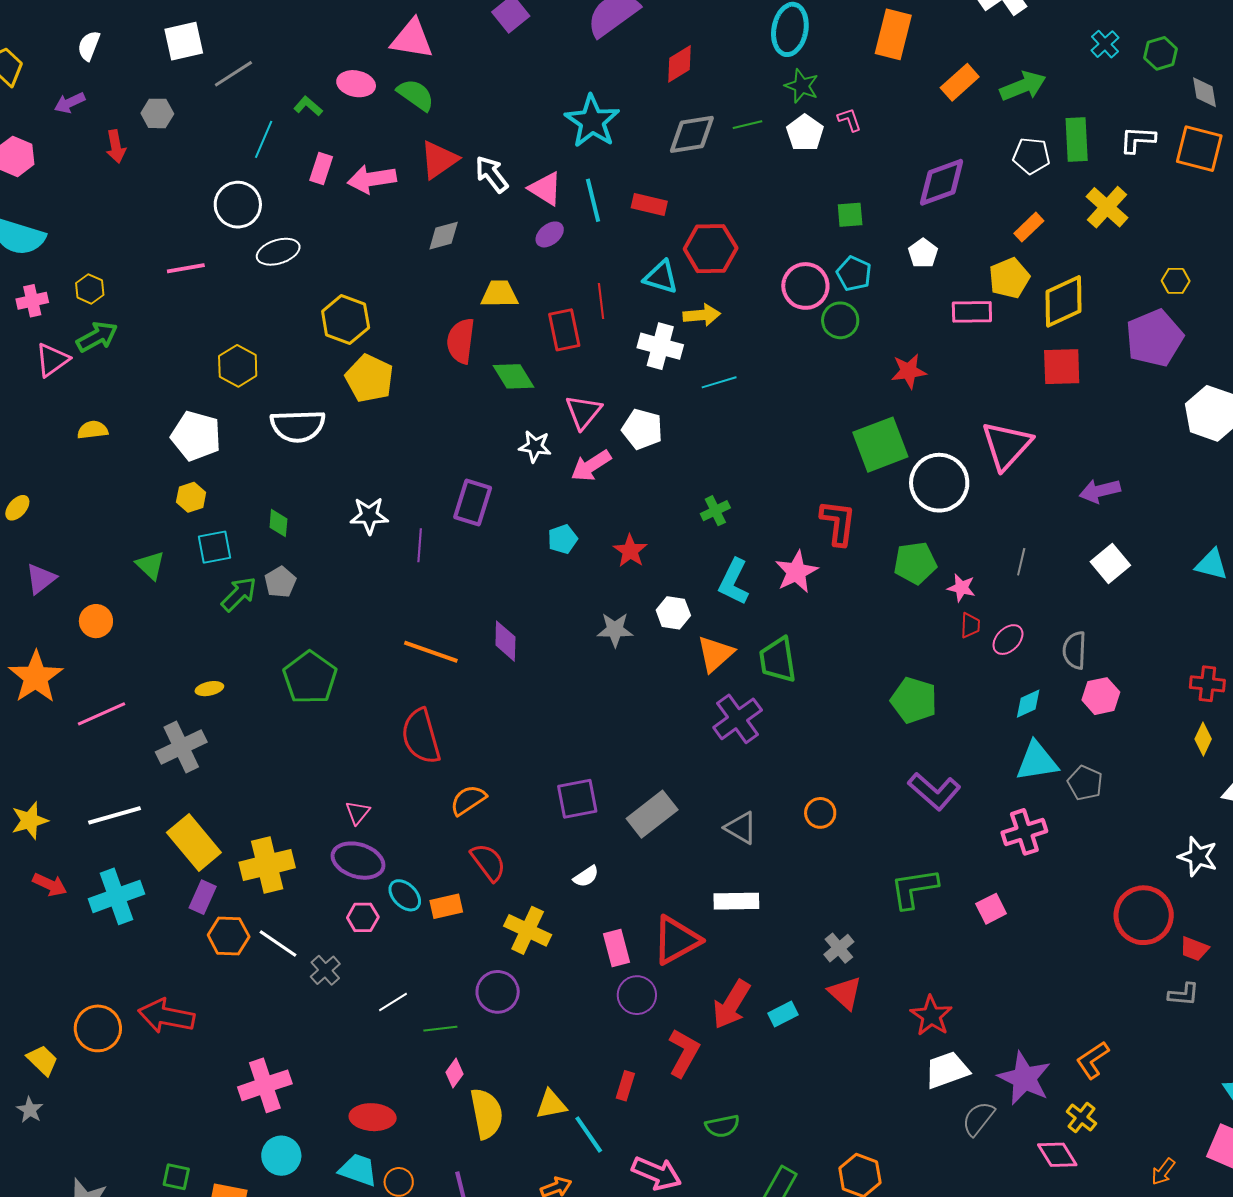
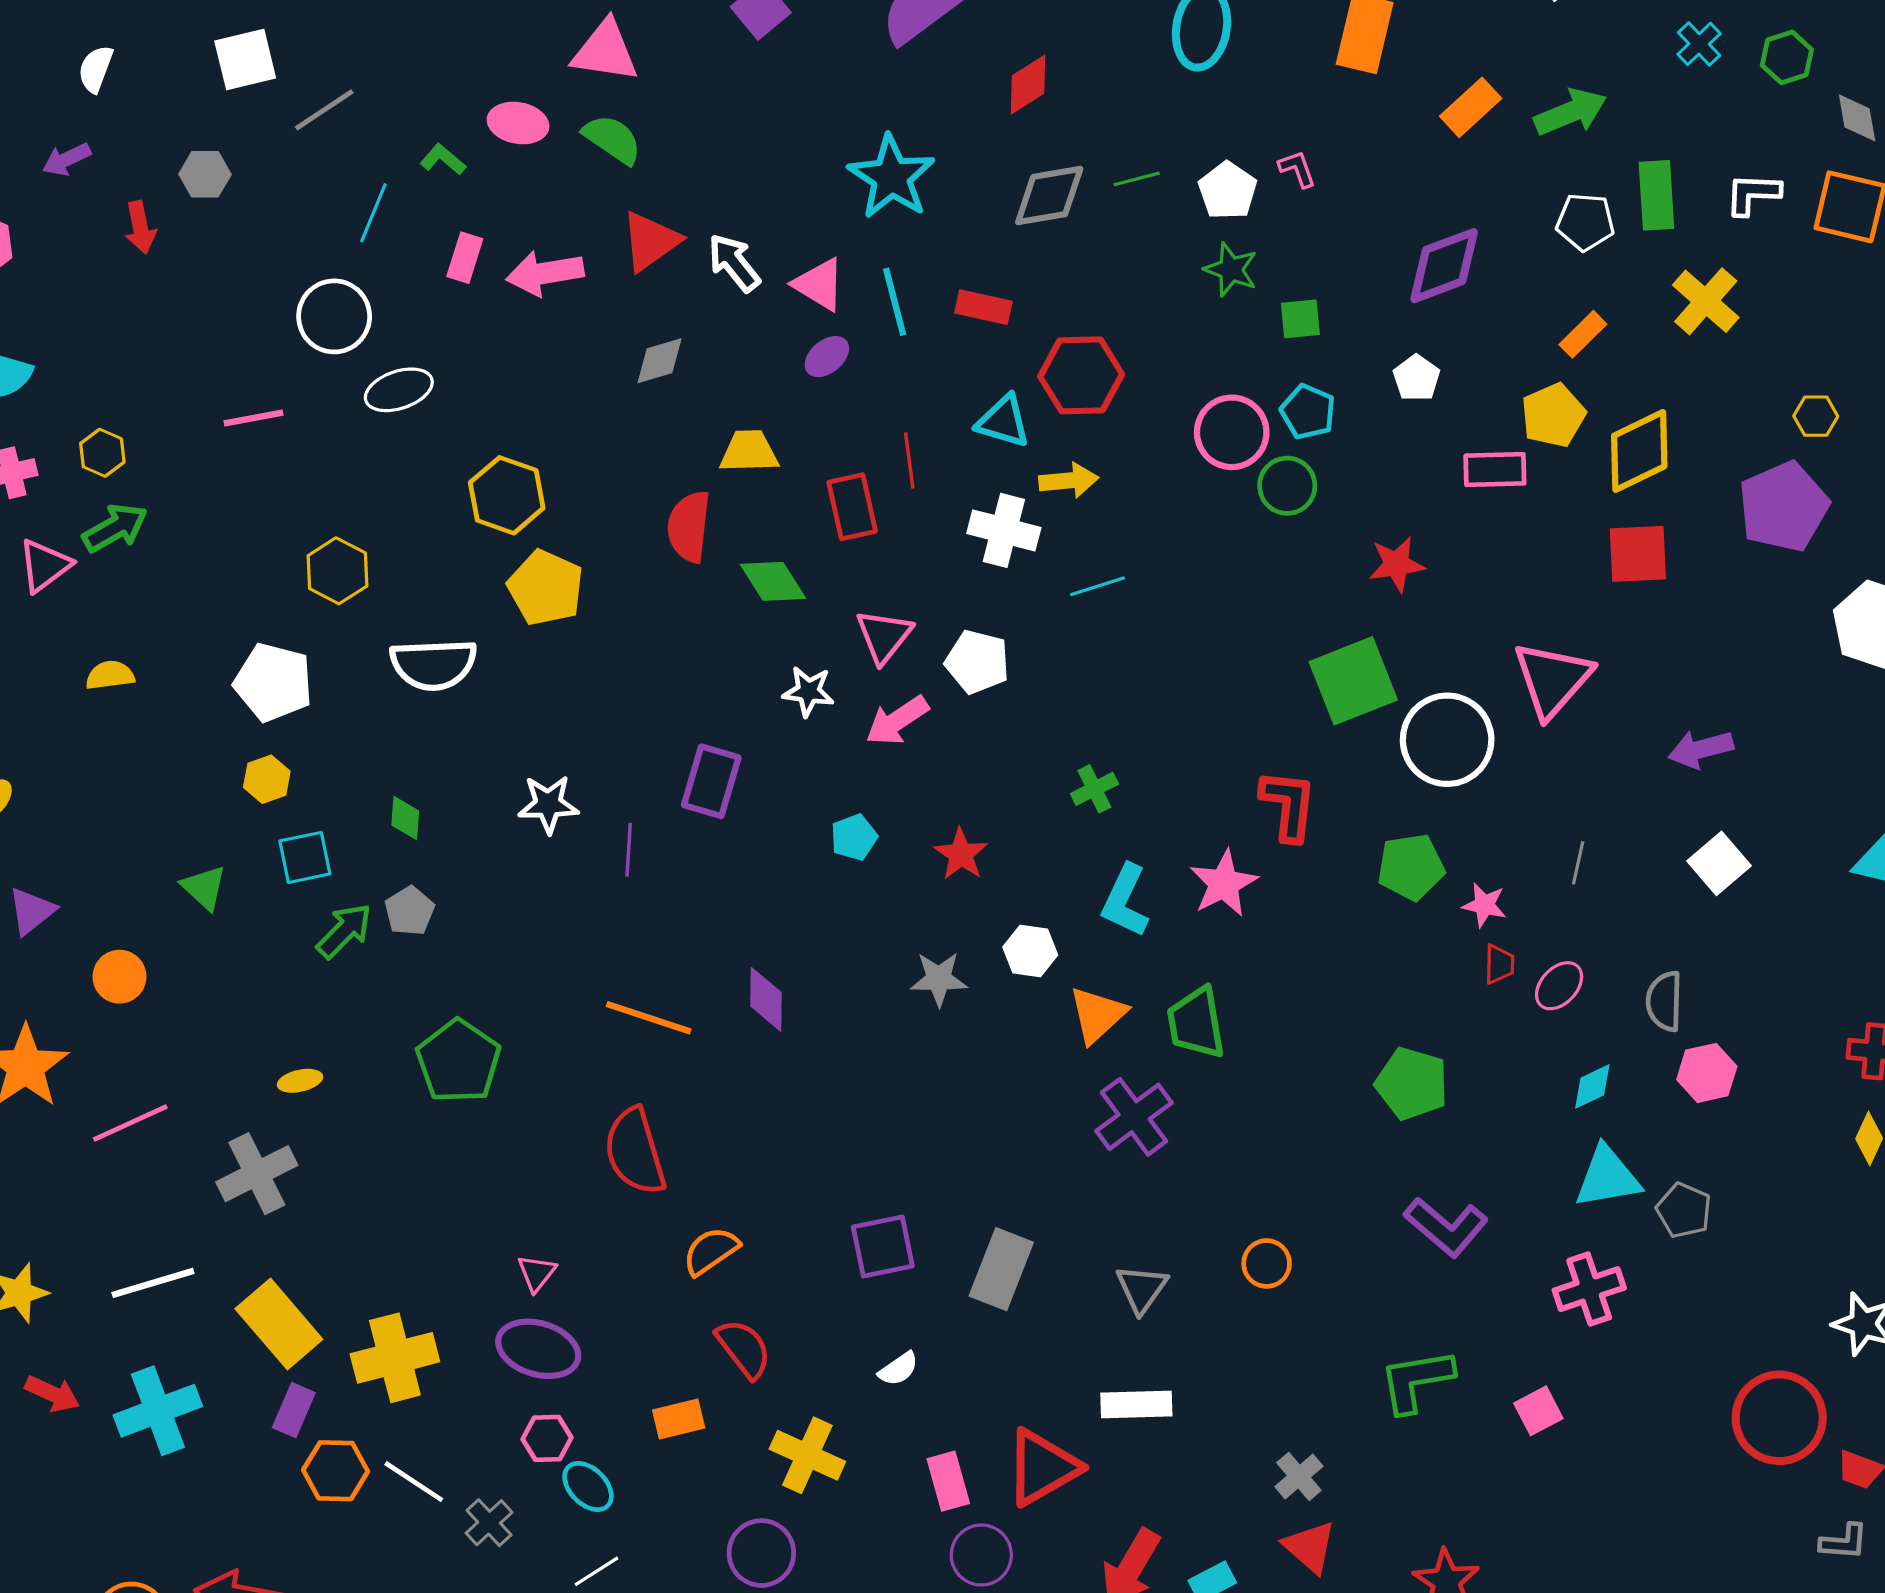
green star: (802, 86) -> (1231, 269), moved
gray rectangle: (652, 814) -> (1001, 1269), turned -30
gray triangle: (741, 828) -> (1142, 1289), turned 36
cyan ellipse: (405, 895) -> (588, 1486), moved

